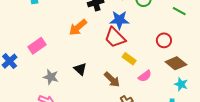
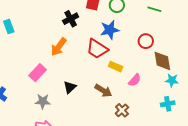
blue star: (119, 20) -> (110, 30), moved
pink rectangle: (37, 46) -> (38, 73), moved
brown diamond: (176, 63) -> (162, 61), turned 55
black triangle: (80, 69) -> (70, 87), turned 48

